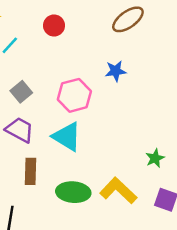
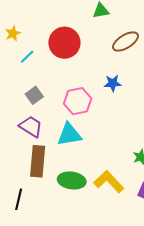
red circle: (54, 26) -> (64, 43), size x1.8
cyan triangle: (67, 137) -> (69, 135), turned -44
brown rectangle: (31, 171) -> (38, 161), size x1.4

